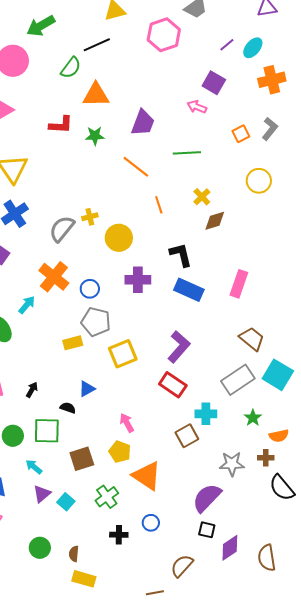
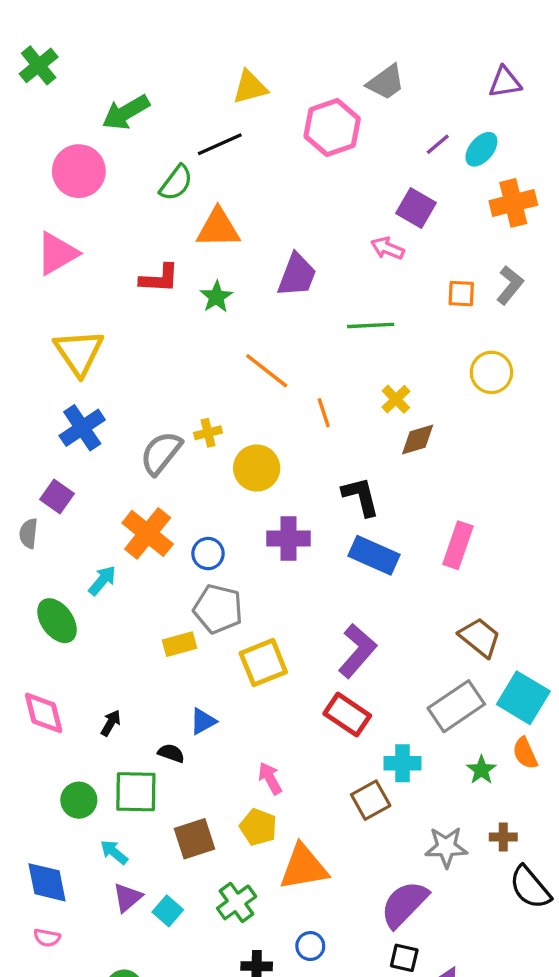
orange square: (241, 134) -> (461, 294), turned 30
green star: (95, 136) -> (216, 297), turned -30
orange line: (136, 167) -> (267, 371), moved
orange semicircle: (279, 436) -> (525, 753), moved, turned 78
orange triangle: (147, 476) -> (304, 867), turned -44

